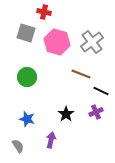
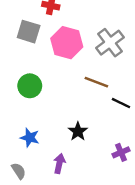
purple cross: (96, 112) -> (121, 152), moved

